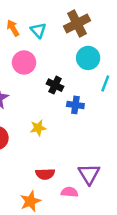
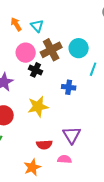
brown cross: (77, 23) -> (51, 50), moved
black cross: (55, 85) -> (36, 70), moved
yellow star: (38, 128) -> (38, 107), size x1.5
purple triangle: (89, 174) -> (72, 135), moved

